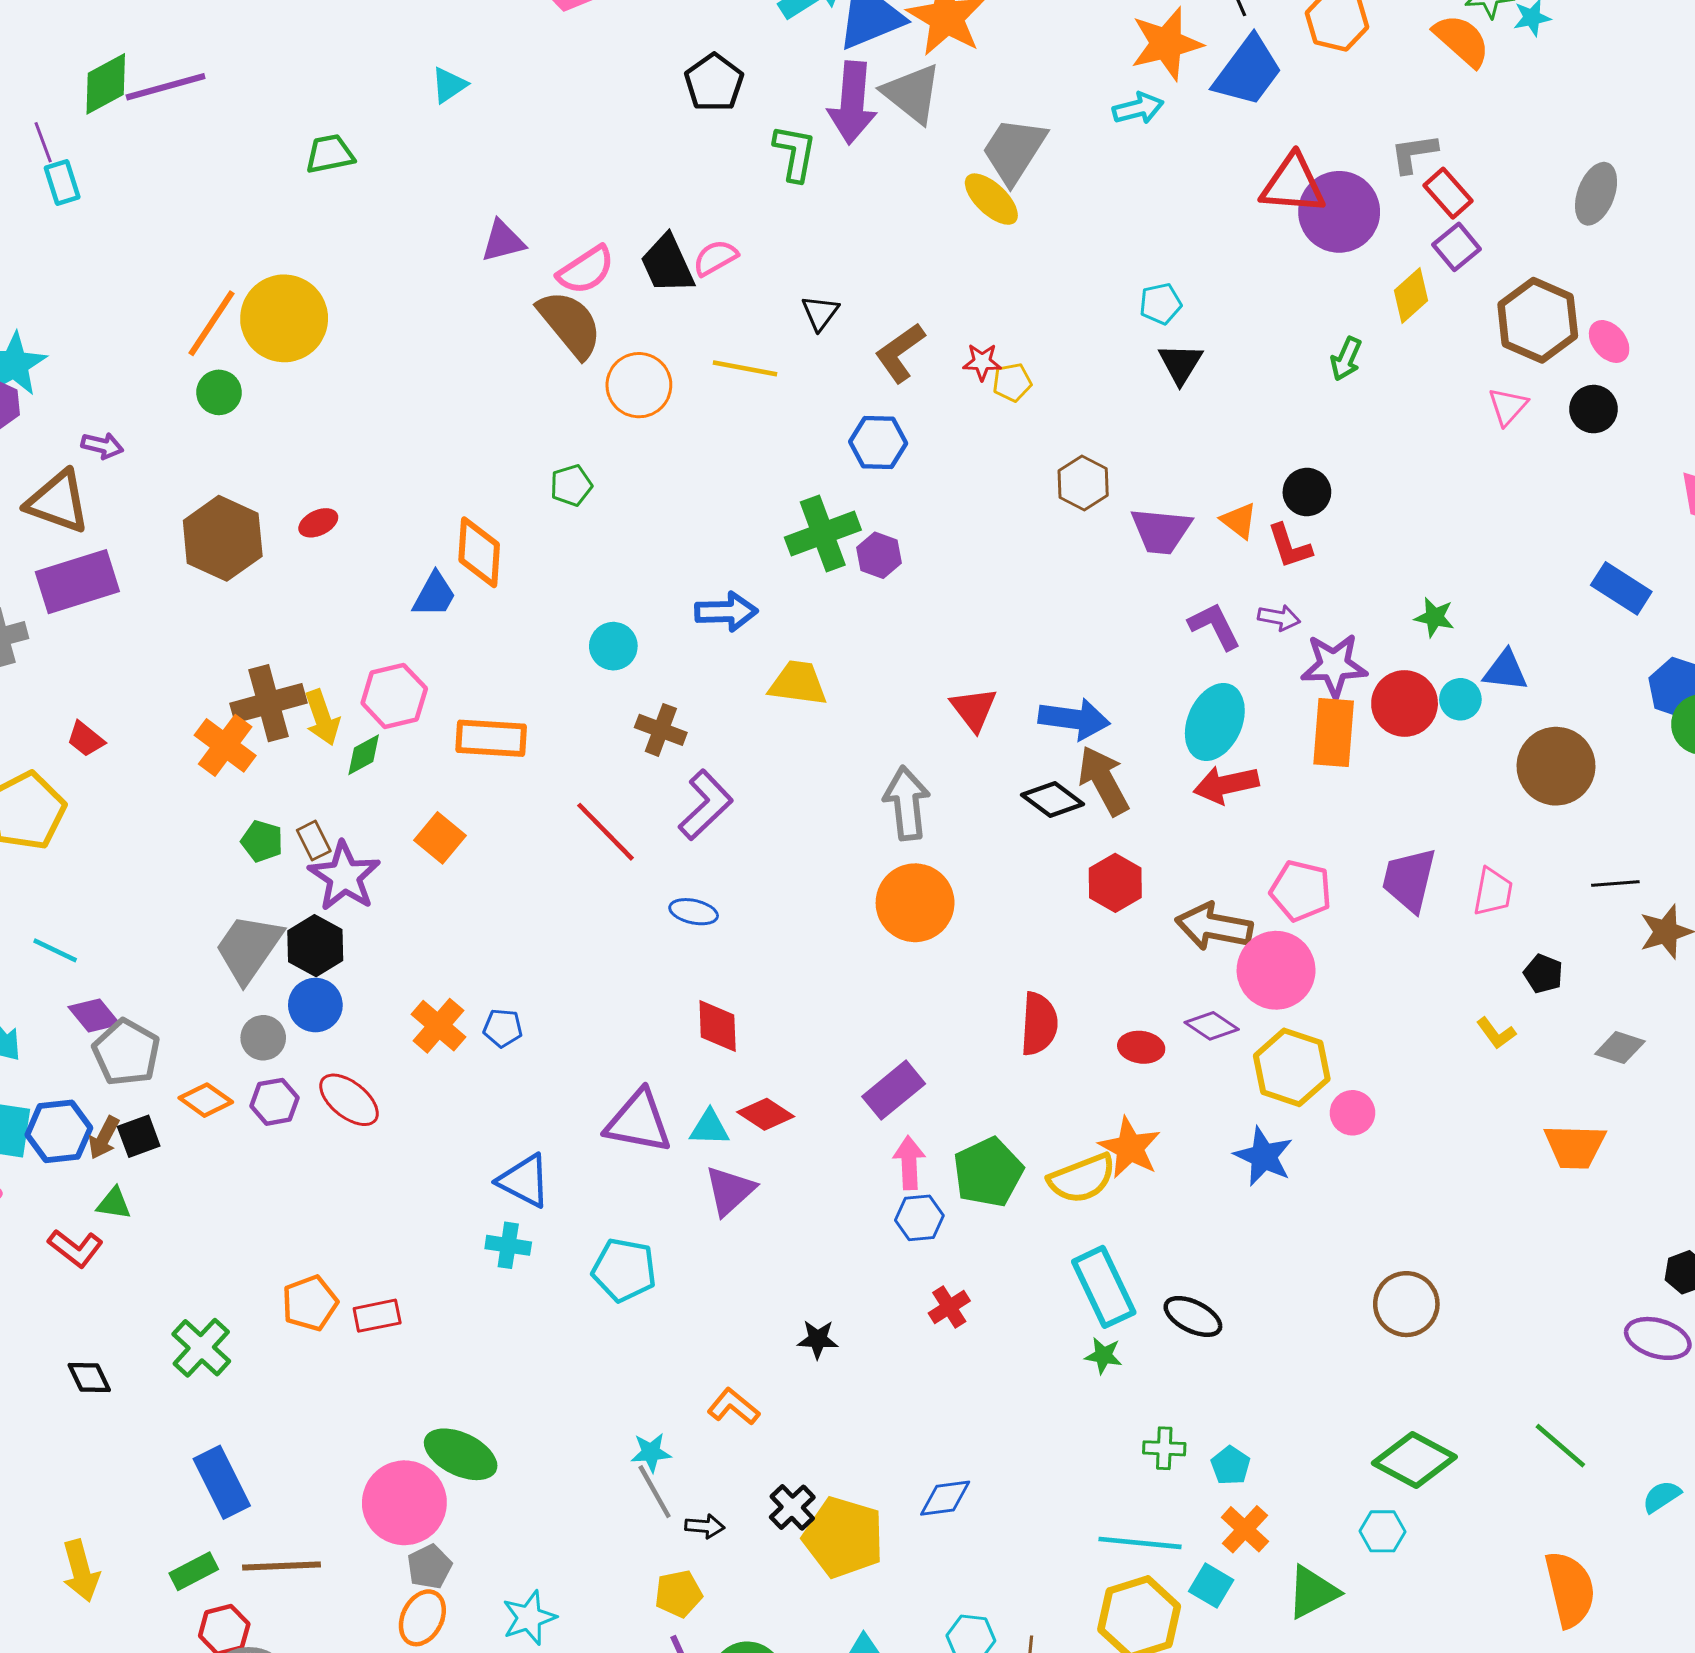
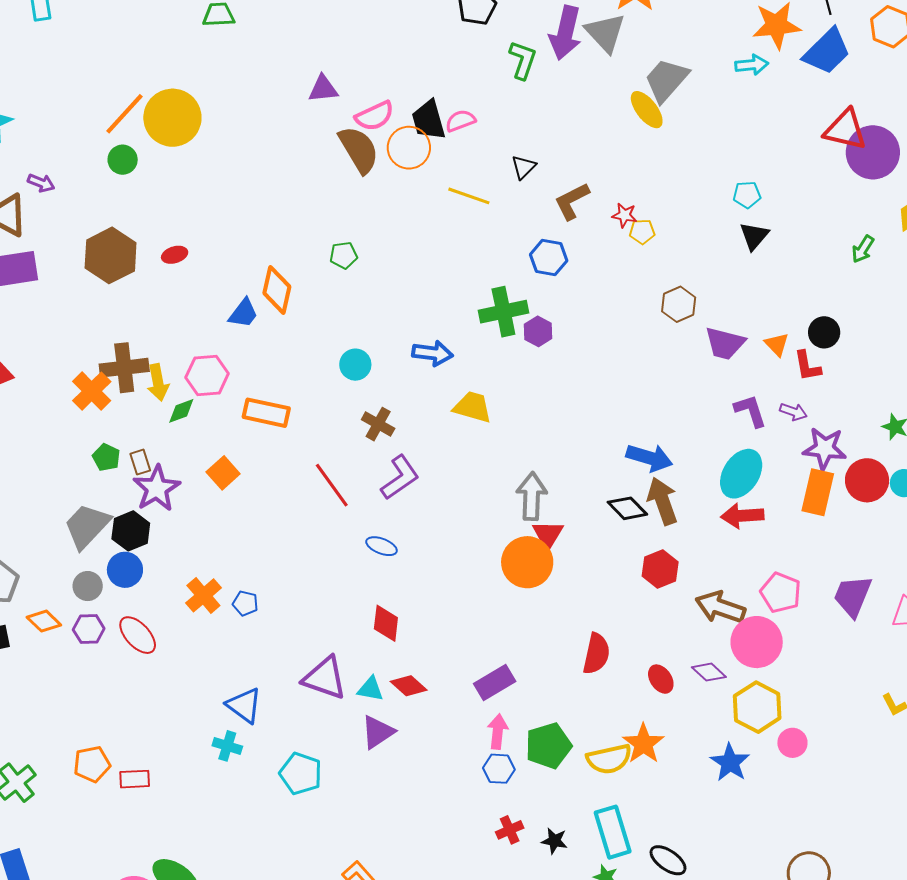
orange circle: (639, 385) -> (409, 148), moved
red triangle: (974, 709) -> (548, 535), moved
red ellipse: (1141, 1047) -> (661, 679), turned 40
black star: (818, 1339) -> (554, 841), moved

